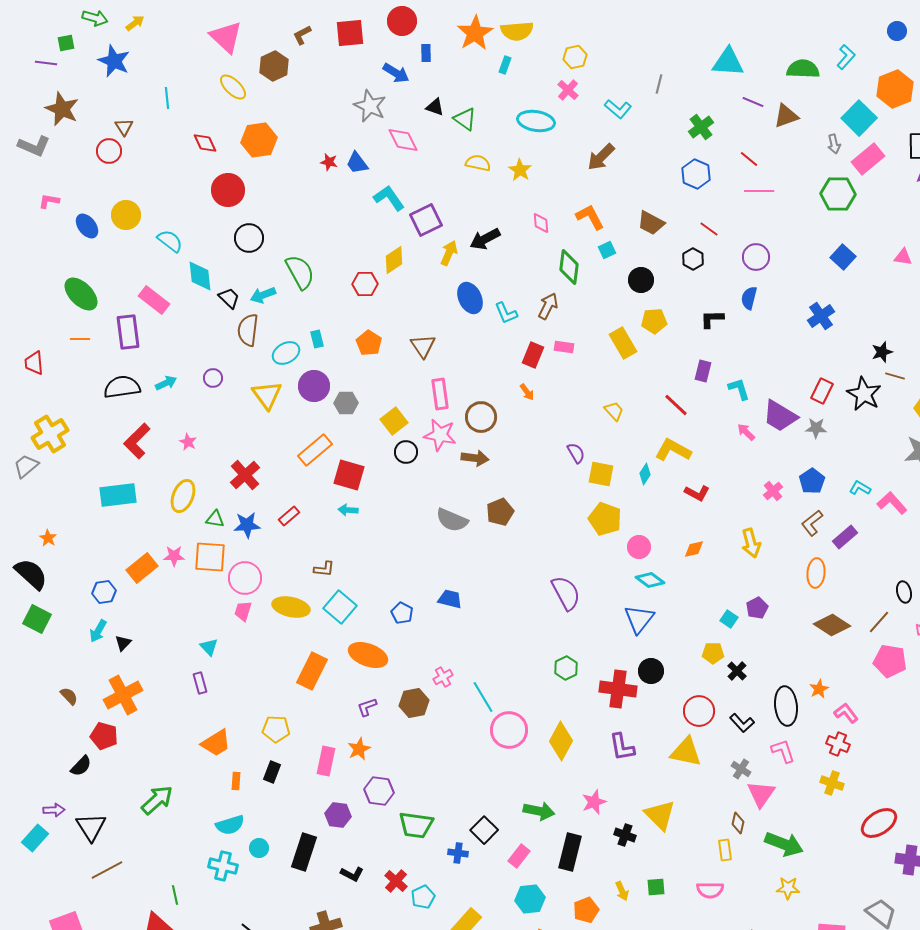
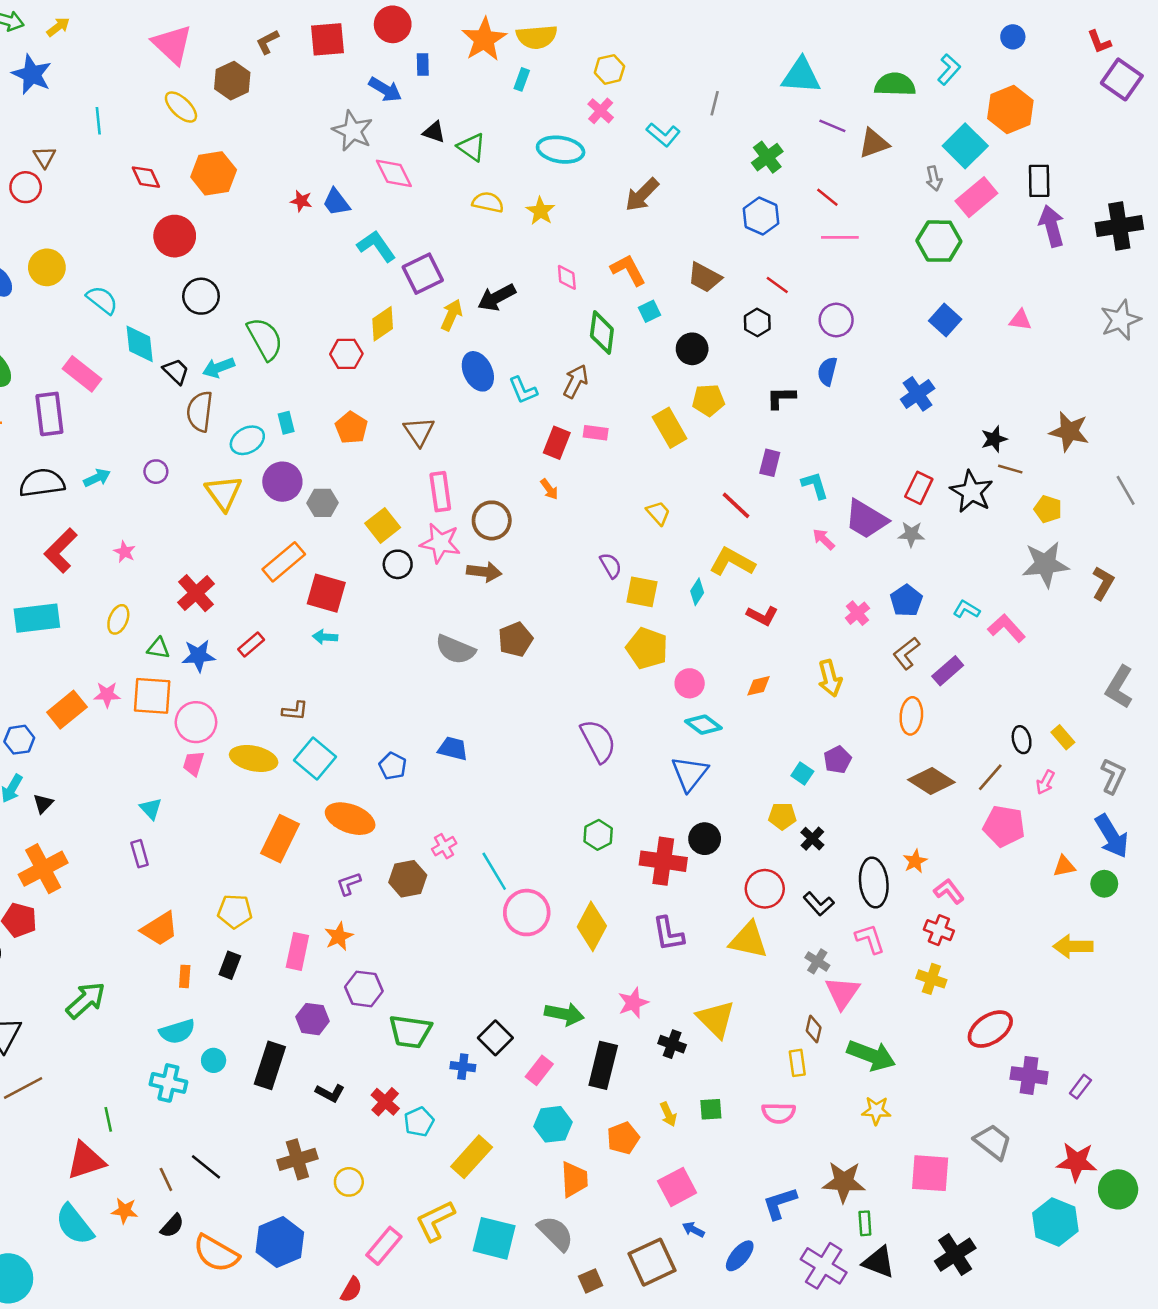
yellow ellipse: (183, 496) -> (118, 619), size x0.7

